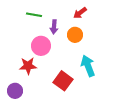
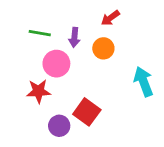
green line: (34, 15) -> (40, 33), moved
cyan arrow: (88, 66) -> (144, 82), moved
purple circle: (15, 91) -> (59, 126), moved

